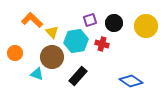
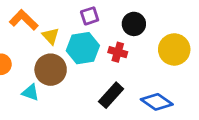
purple square: (90, 20) -> (90, 16), moved
yellow circle: (146, 26) -> (174, 49), moved
black rectangle: (78, 76) -> (111, 95), moved

